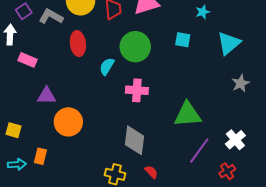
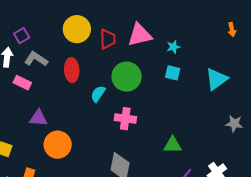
cyan star: (203, 12) -> (173, 47), moved
gray L-shape: (51, 16) -> (36, 59), moved
gray star: (241, 83) -> (234, 124), moved, turned 30
green triangle: (188, 114) -> (173, 145), size x0.7

